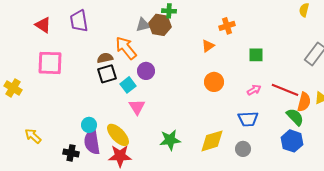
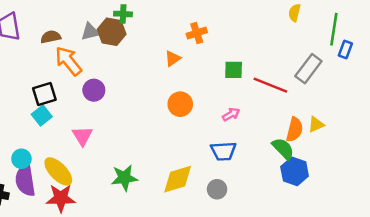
brown semicircle: (105, 58) -> (51, 37), moved
cyan square: (128, 85) -> (42, 116), moved
red line: (285, 90) -> (270, 85), moved
blue hexagon: (292, 141) -> (295, 171), moved

